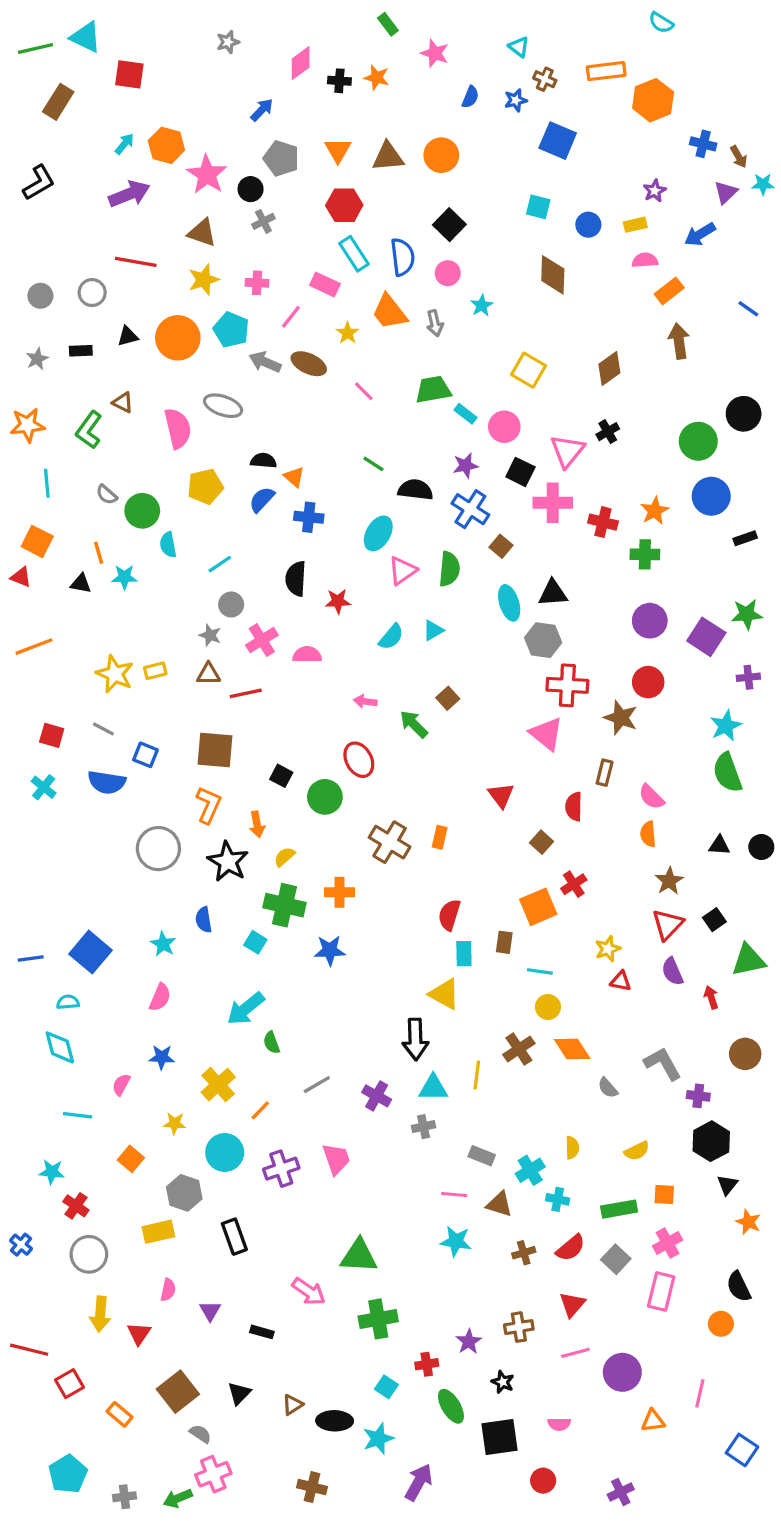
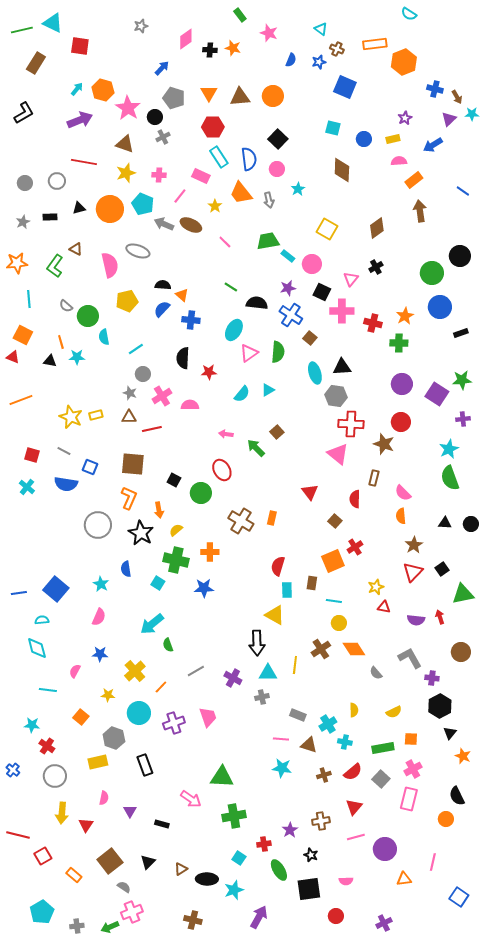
pink triangle: (567, 451) -> (351, 279), size x0.7
purple semicircle: (672, 971) -> (416, 620), moved, turned -60

